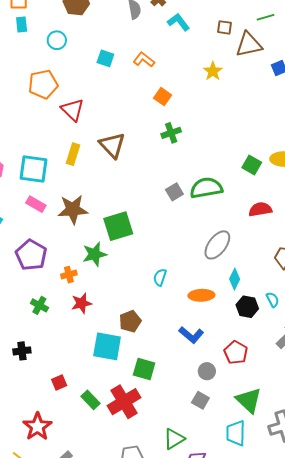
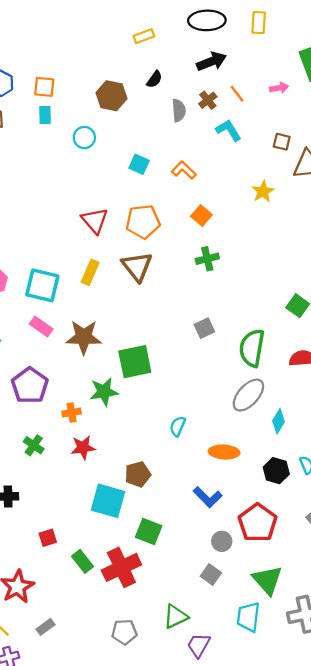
orange pentagon: (43, 84) -> (143, 222), moved
green semicircle: (206, 188) -> (252, 348), moved, turned -76
cyan diamond: (235, 279) -> (278, 421), moved
red pentagon: (236, 353) -> (258, 523), size x1.4

